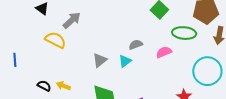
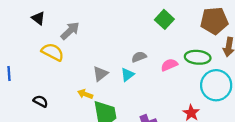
green ellipse: (184, 33) -> (198, 57), moved
yellow arrow: (63, 86) -> (85, 94), moved

